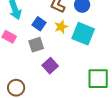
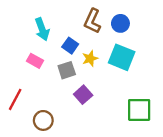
yellow star: (61, 27) -> (90, 58), moved

